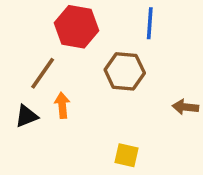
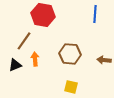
blue line: (150, 23) -> (95, 14), moved
brown hexagon: (125, 71) -> (70, 54), moved

